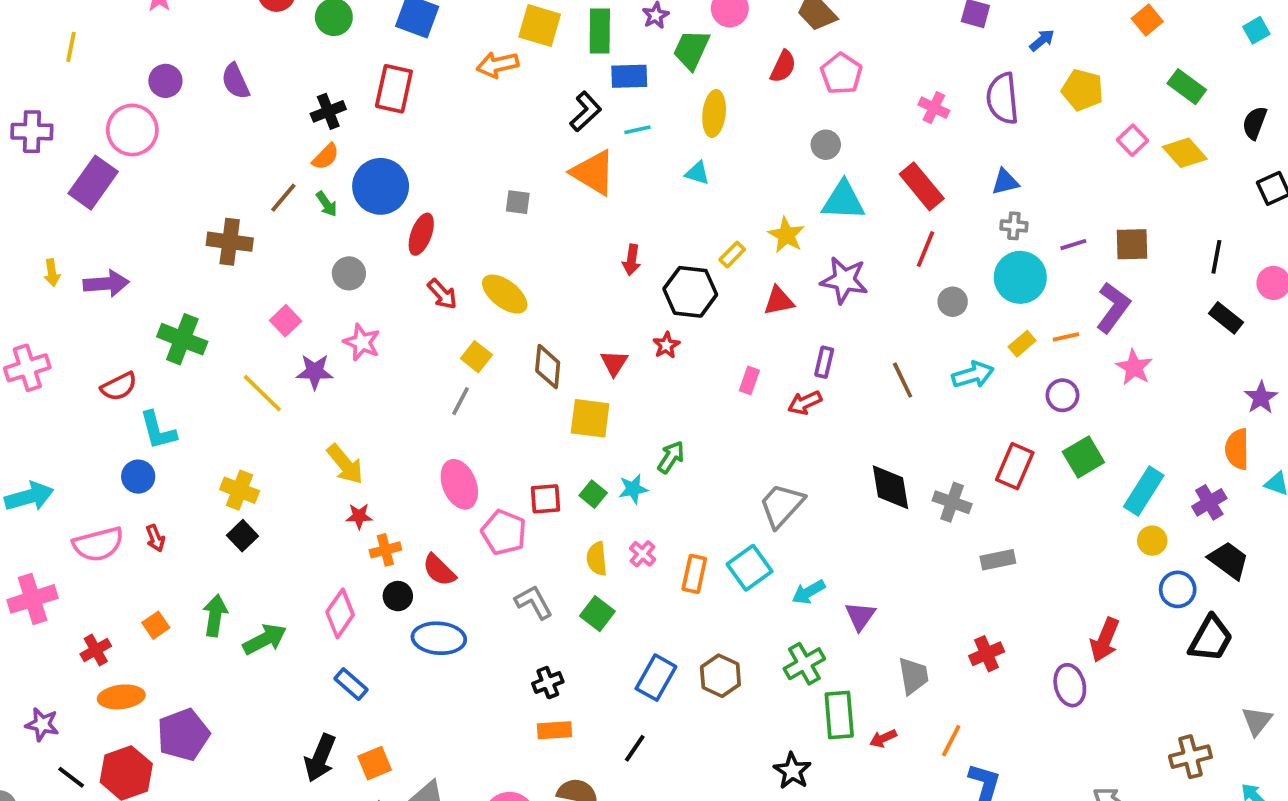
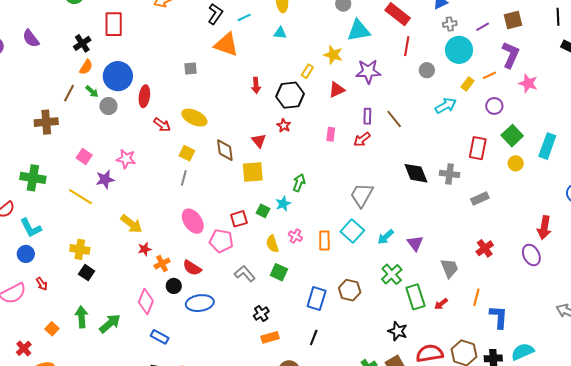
gray circle: (349, 273) -> (108, 106), moved
brown line: (903, 380) -> (394, 119), moved
yellow circle: (1152, 541) -> (516, 163), moved

